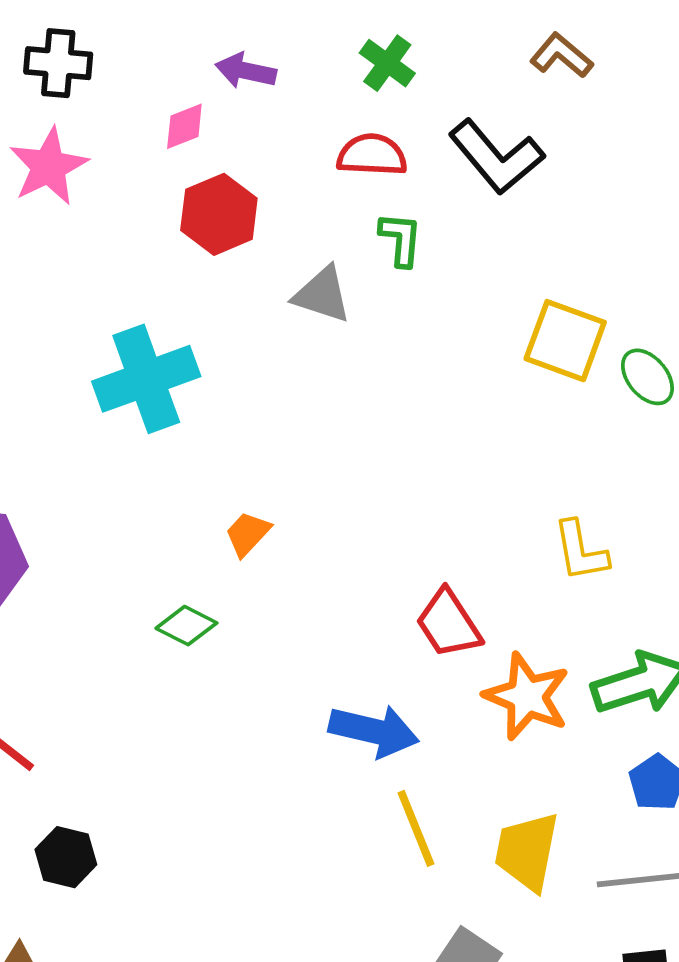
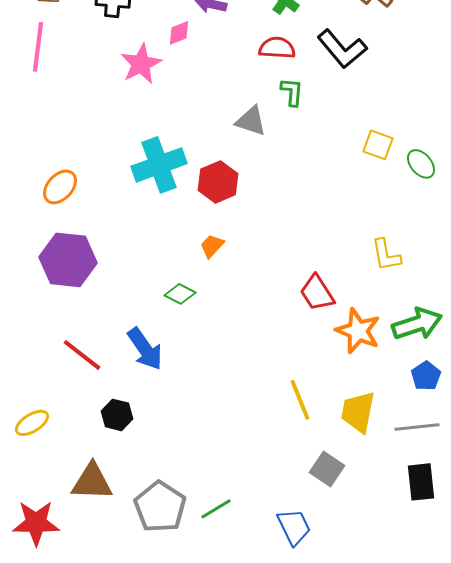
pink star: (49, 166) -> (141, 64), moved
red hexagon: (219, 214) -> (218, 182), moved
yellow square: (565, 341) -> (378, 145), size x0.7
blue arrow: (374, 731) -> (145, 349), moved, turned 42

